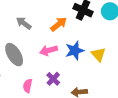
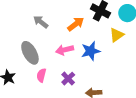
yellow triangle: (98, 54) -> (117, 35), moved, turned 35
pink semicircle: (28, 86) -> (41, 75), moved

